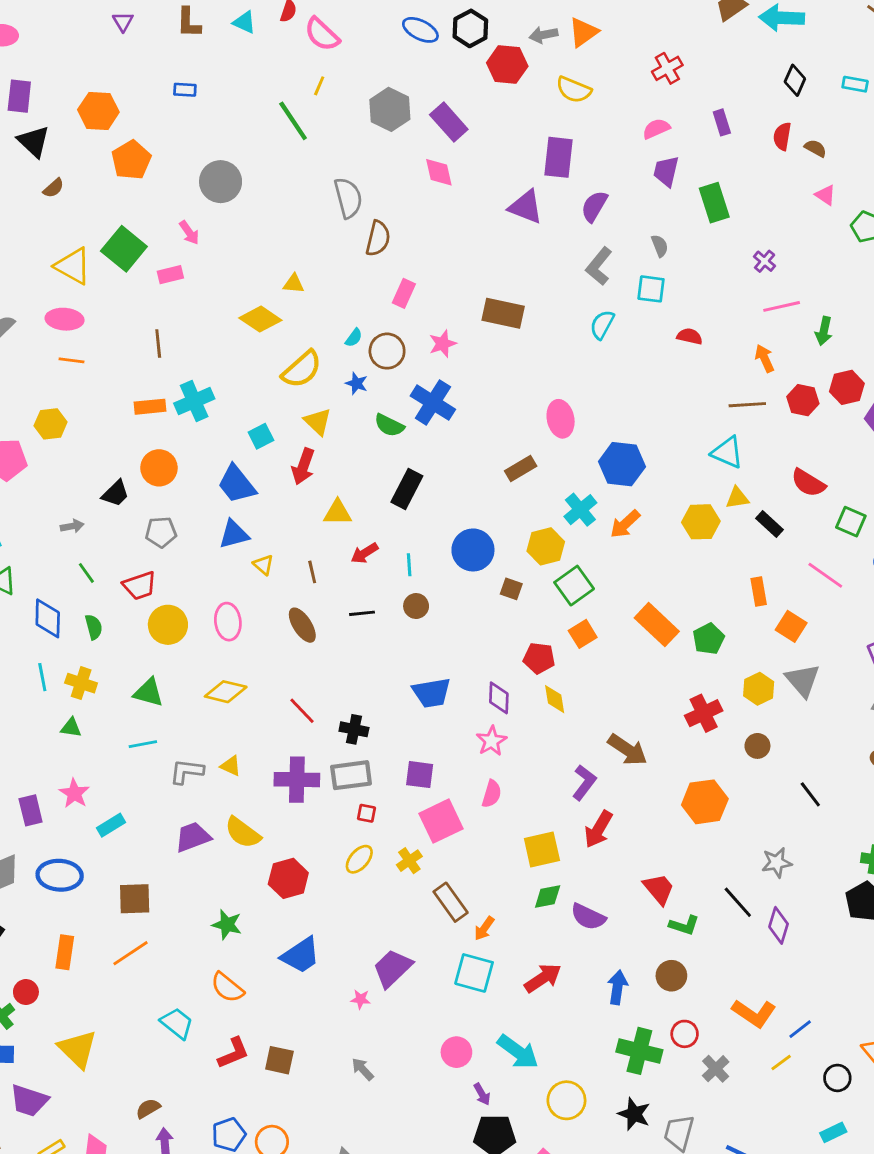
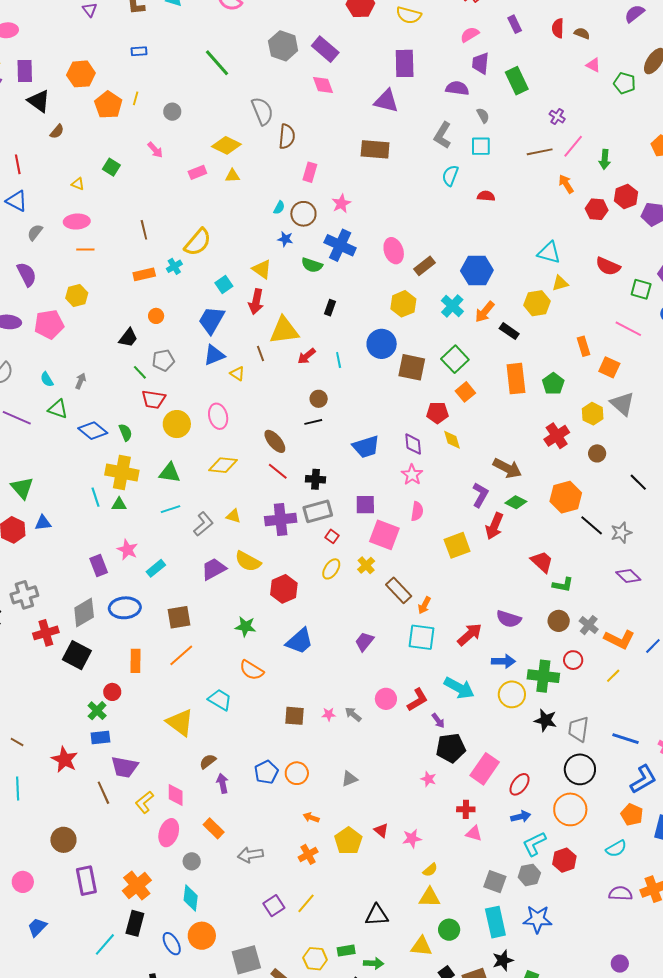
yellow line: (319, 86) -> (136, 98), moved
gray circle: (221, 182) -> (172, 112), size x0.6
purple semicircle: (594, 206) -> (457, 88), moved, turned 75
green square: (124, 249) -> (111, 167), size x0.6
yellow triangle: (73, 266) -> (78, 184), size x0.5
pink rectangle: (170, 275) -> (197, 172), moved
pink line: (782, 306) -> (573, 146), turned -30
brown rectangle: (503, 313) -> (375, 149), moved
yellow diamond: (260, 319) -> (226, 145), moved
red semicircle: (690, 336) -> (486, 196), moved
yellow semicircle: (302, 369) -> (198, 242), moved
cyan cross: (194, 401) -> (174, 266), size x0.6
brown line: (747, 405) -> (540, 152), moved
pink ellipse: (561, 419) -> (394, 251), moved
orange circle: (159, 468) -> (156, 316), size x0.6
brown rectangle: (521, 469) -> (424, 266), moved
blue trapezoid: (237, 484) -> (211, 320), turned 76
black rectangle: (407, 489) -> (330, 308), size x0.6
yellow triangle: (338, 513) -> (284, 330), size x1.5
black rectangle: (769, 524) -> (509, 331), moved
gray arrow: (72, 526) -> (81, 381), moved, turned -49
yellow hexagon: (546, 546) -> (403, 304), moved
brown line: (312, 572) -> (261, 354), moved
green line: (86, 573) -> (140, 372), moved
red trapezoid: (140, 586) -> (154, 399), turned 35
brown square: (511, 589) -> (412, 367), size x1.8
brown circle: (416, 606) -> (319, 399), moved
black line: (362, 613) -> (313, 422), moved
blue diamond: (48, 618) -> (93, 431), turned -44
brown ellipse: (302, 625) -> (275, 441), moved
orange rectangle: (657, 625) -> (516, 379), turned 48
cyan line: (42, 677) -> (96, 497), moved
yellow cross: (81, 683) -> (122, 473), size x1.5
gray L-shape: (187, 771) -> (203, 524), turned 140
red square: (366, 813) -> (332, 536), turned 32
pink square: (441, 821) -> (384, 535), turned -36
green diamond: (548, 896) -> (516, 502), moved, turned 45
black line: (738, 902) -> (592, 525), moved
purple semicircle: (588, 917) -> (509, 619), moved
purple diamond: (779, 925) -> (628, 576), turned -55
purple trapezoid: (393, 968) -> (364, 642), size x0.7
blue arrow: (617, 987) -> (503, 661), moved, turned 90
pink star: (361, 999) -> (329, 714), moved
yellow triangle: (78, 1049) -> (180, 722), moved
pink circle: (456, 1052) -> (386, 699), moved
red L-shape: (234, 1053) -> (418, 700), moved
yellow line: (781, 1062) -> (613, 676), moved
gray cross: (716, 1069) -> (589, 625), moved
yellow circle: (566, 1100) -> (512, 694), moved

